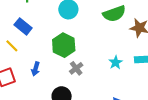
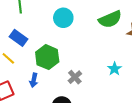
green hexagon: (64, 45) -> (47, 57), moved

